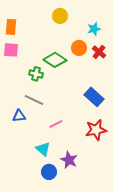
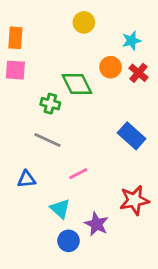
green diamond: (55, 60) -> (77, 84), turned 30
blue triangle: (19, 116) -> (26, 179), moved
red star: (96, 130) -> (134, 200), moved

